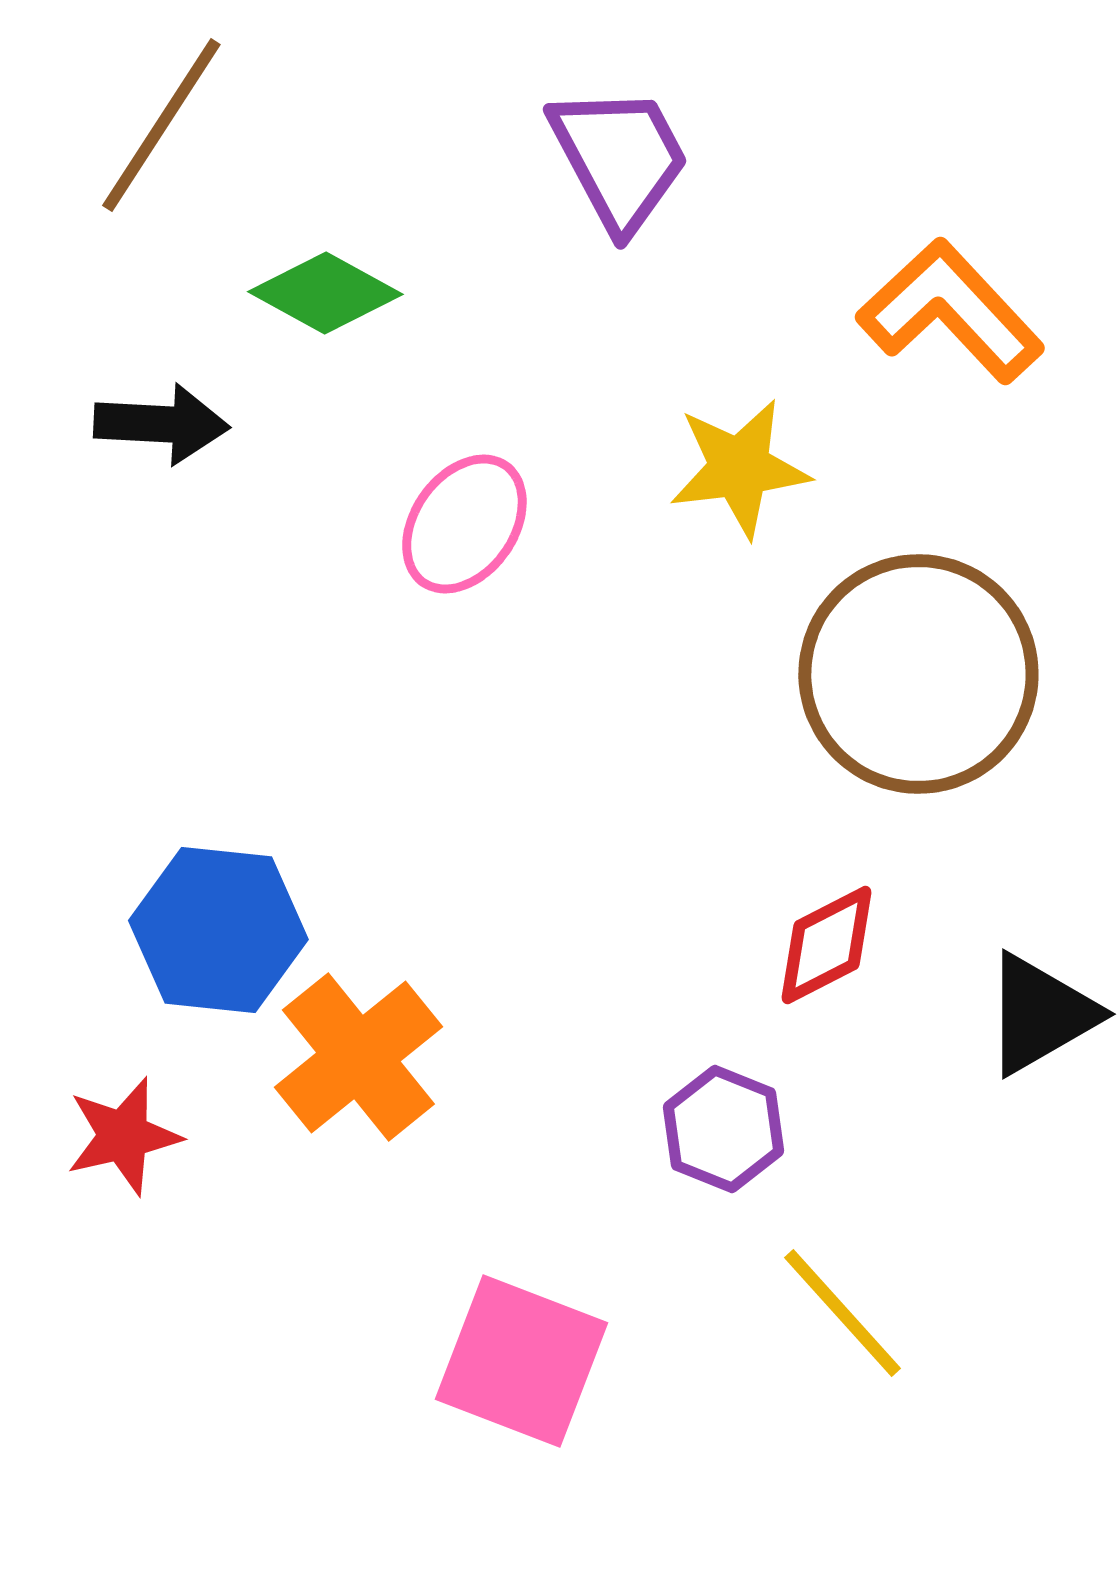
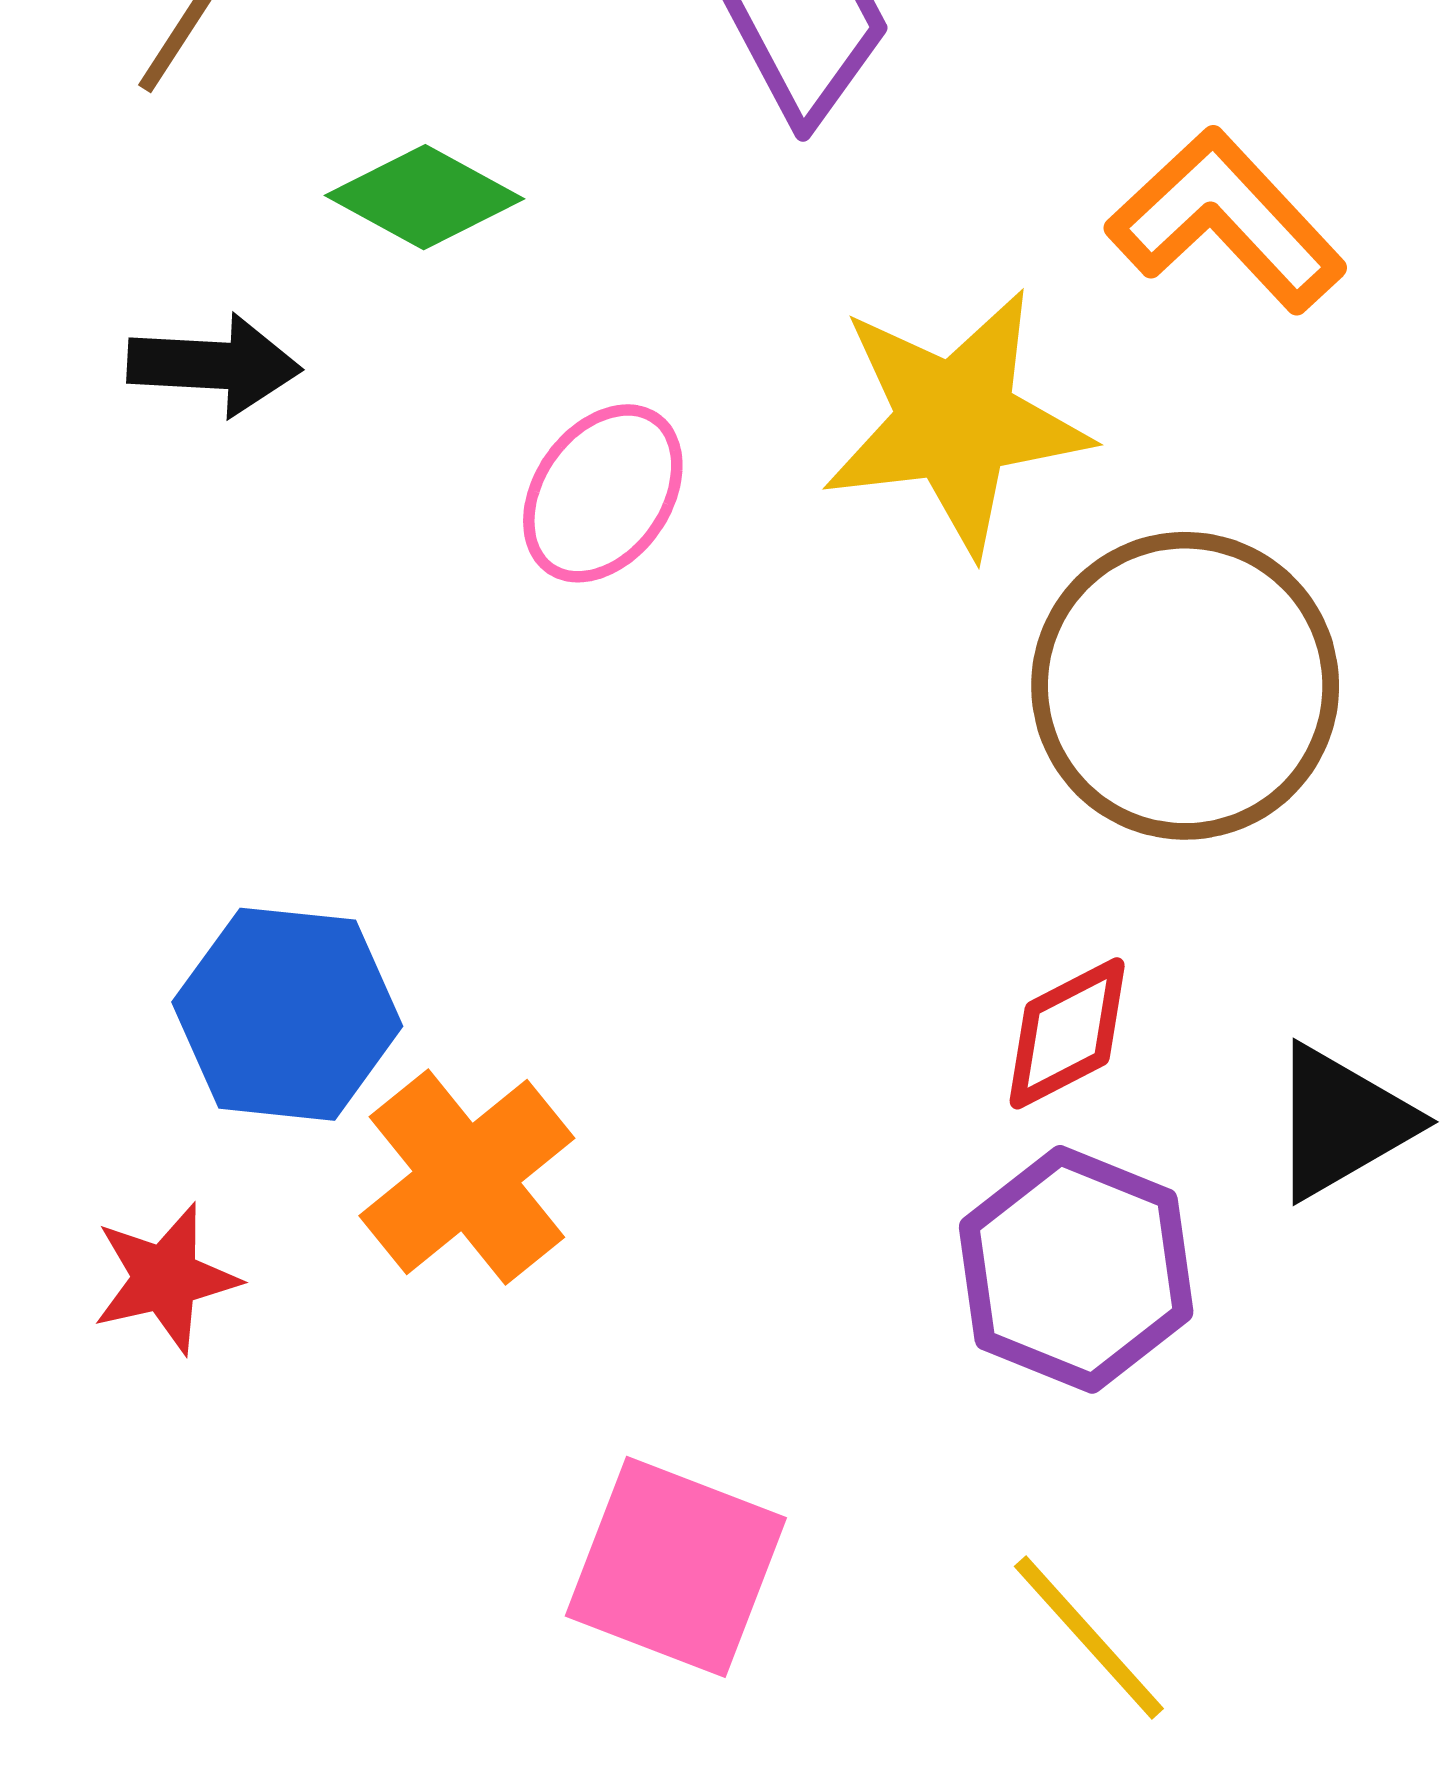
yellow star: (739, 468) -> (956, 422), size x1.5
purple hexagon: (723, 1129) -> (1076, 1269), moved, size x1.5
yellow line: (842, 1313) -> (1089, 1637), moved

